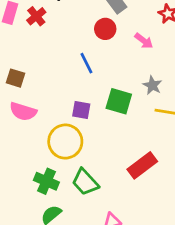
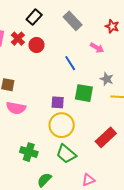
red circle: (105, 29) -> (37, 45), moved
blue line: (86, 63) -> (70, 63), moved
yellow circle: (65, 142) -> (62, 125), moved
green cross: (46, 181) -> (29, 152), moved

